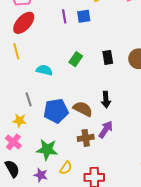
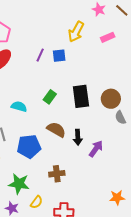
purple line: (64, 16) -> (40, 55), turned 32
black rectangle: (108, 57) -> (81, 96), size x1.6
brown semicircle: (83, 109) -> (56, 130), moved
purple arrow: (106, 129) -> (96, 149), moved

